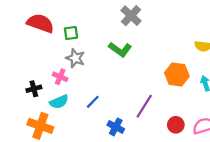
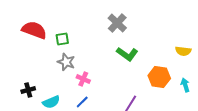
green L-shape: (120, 49) -> (127, 54), moved
pink cross: (60, 77) -> (83, 79), moved

